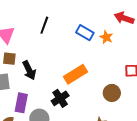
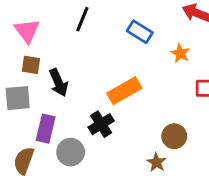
orange star: (106, 37) -> (180, 53), moved
brown circle: (112, 93) -> (174, 136), moved

